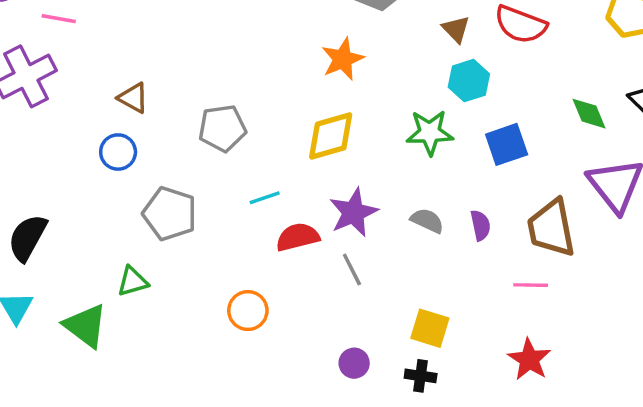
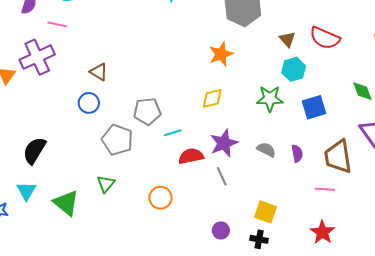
gray pentagon: (222, 128) -> (147, 111), moved
yellow diamond: (331, 136) -> (212, 98), size x0.7
green triangle: (133, 281) -> (106, 184), moved, turned -36

